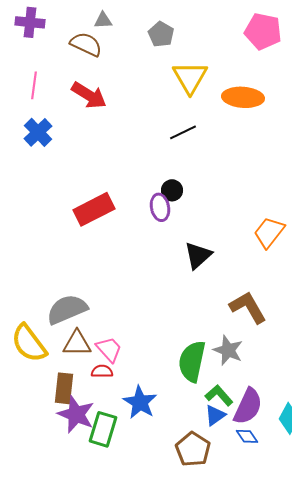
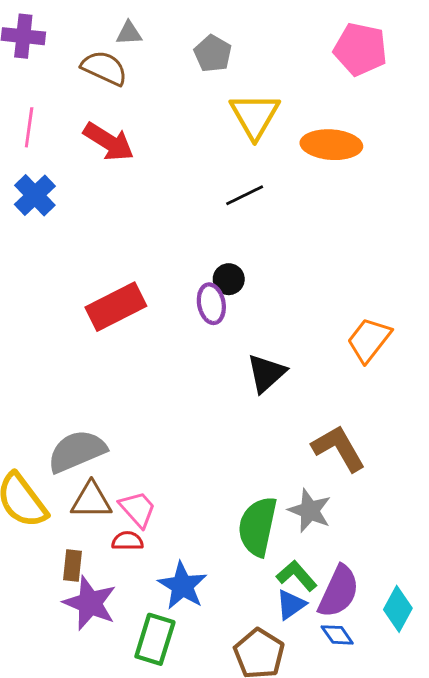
brown rectangle: (64, 388) -> (72, 566), size x0.7
green rectangle: (103, 429) -> (155, 639), moved

